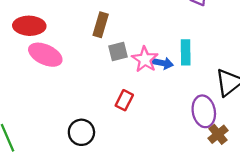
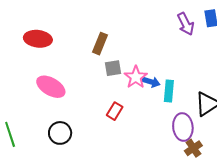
cyan rectangle: (186, 52) -> (169, 91), moved
pink ellipse: (45, 55) -> (51, 87), moved
black circle: (81, 132) -> (60, 133), moved

